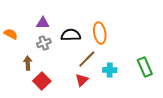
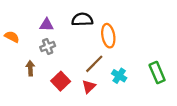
black semicircle: (71, 35) -> (82, 19), moved
cyan cross: (110, 70) -> (119, 76), turned 32
red square: (42, 81) -> (61, 81), moved

